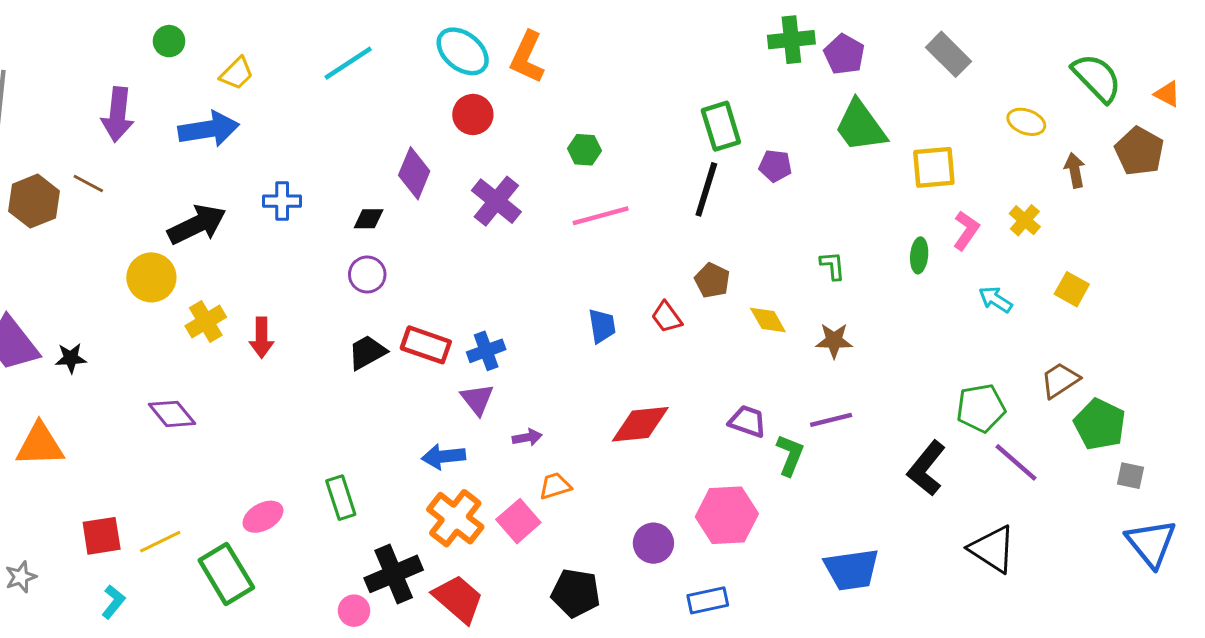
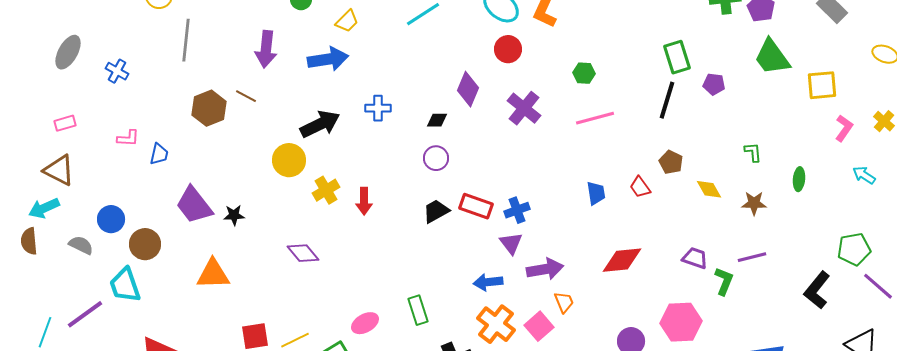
green ellipse: (919, 255) -> (799, 179), moved
purple arrow: (527, 437) -> (545, 269), size x1.8
orange trapezoid: (555, 486) -> (564, 302), turned 85

